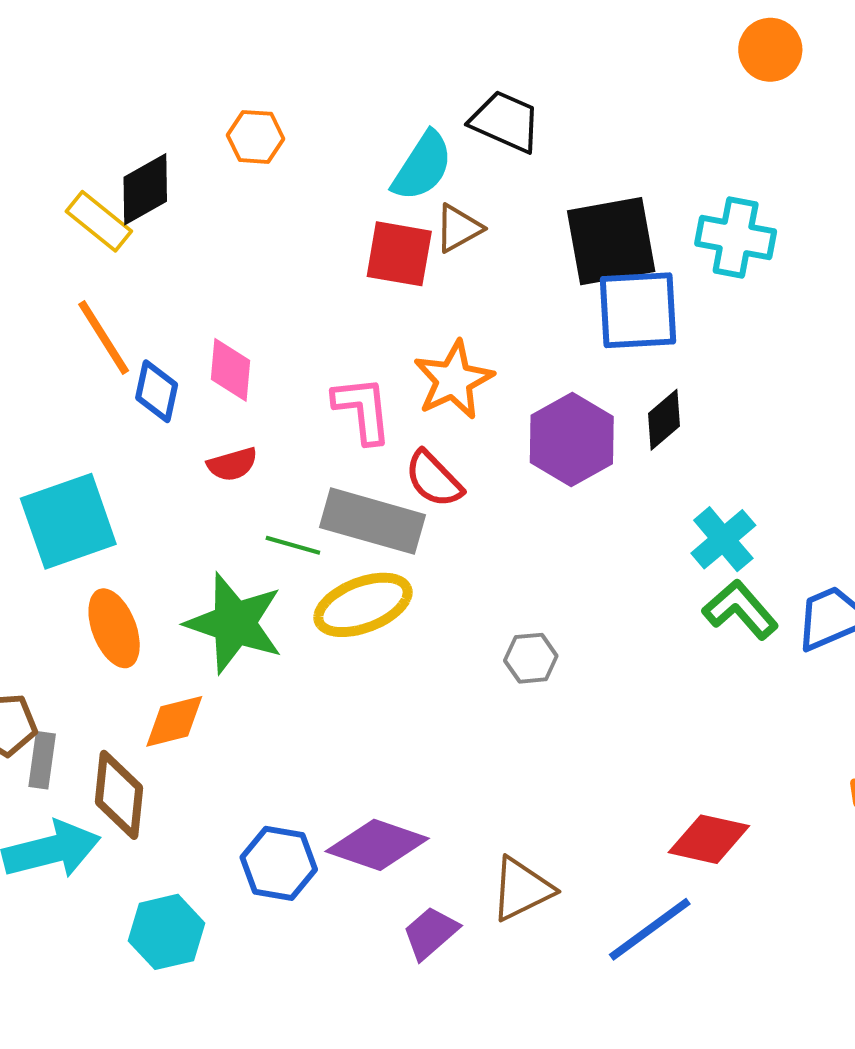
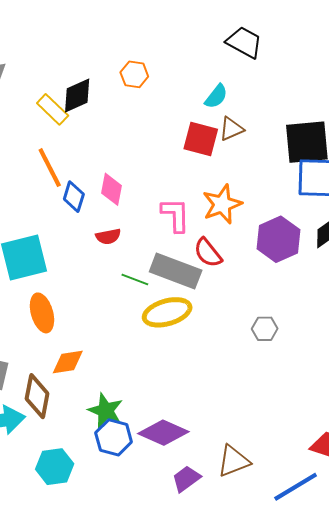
black trapezoid: (505, 122) -> (244, 42), moved
cyan semicircle: (422, 166) -> (216, 96), size x0.7
green star: (234, 623) -> (106, 411), moved, size x0.7
gray hexagon: (531, 658) -> (265, 329), moved

